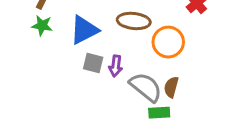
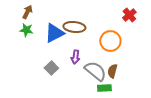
brown ellipse: (134, 21) -> (74, 27), moved
gray square: (93, 63) -> (51, 68), moved, turned 32

